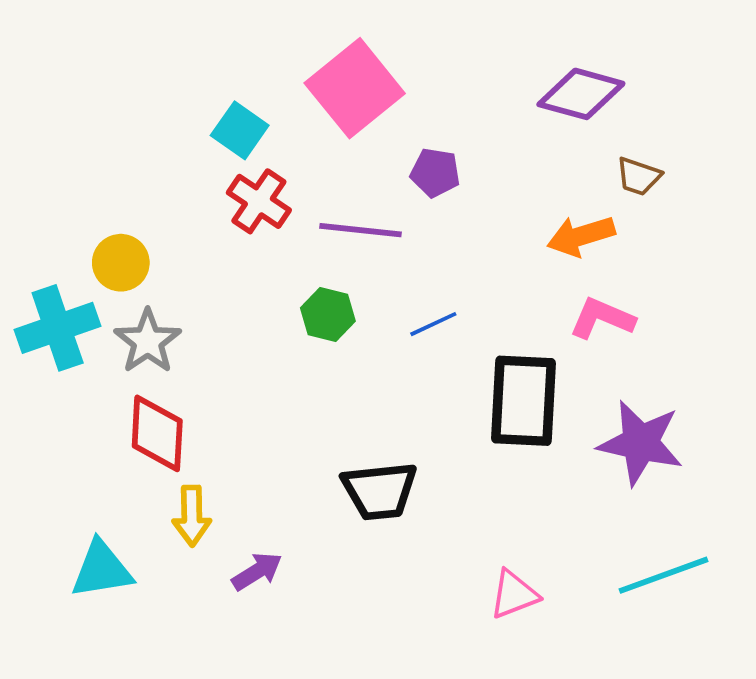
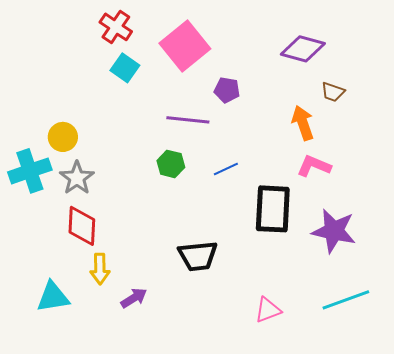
red cross: (259, 201) -> (116, 27), moved
orange arrow: (581, 236) -> (303, 123), turned 88

